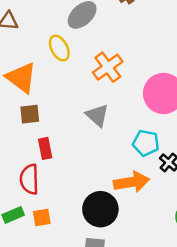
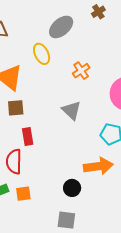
orange cross: (108, 67) -> (81, 71), size x0.7
black circle: (100, 209) -> (72, 188), size x0.6

